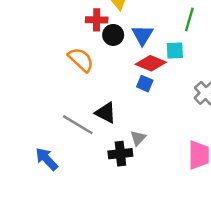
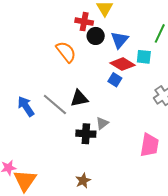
black triangle: (106, 113) -> (79, 98), turned -48
blue arrow: (47, 159) -> (26, 106), moved

